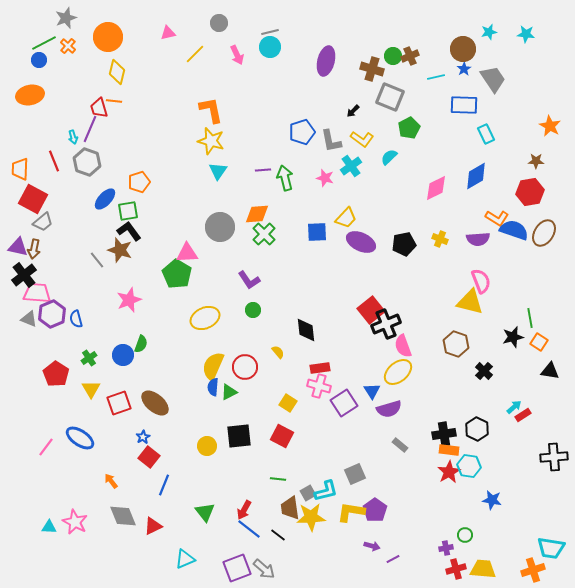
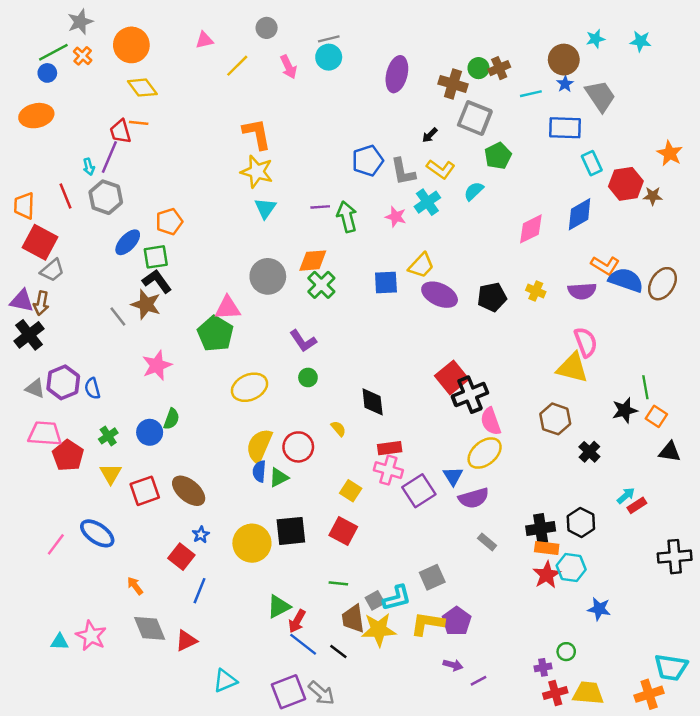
yellow diamond: (117, 72) -> (142, 88), turned -50
red hexagon: (530, 192) -> (626, 184), moved
pink trapezoid: (37, 293) -> (45, 434), moved
blue star: (143, 437) -> (201, 535), moved
yellow circle: (207, 446) -> (252, 543), size x1.6
green triangle: (205, 512) -> (279, 606), moved, turned 40

